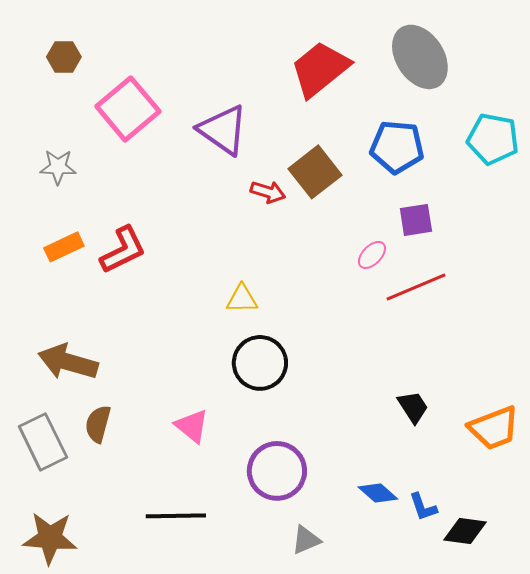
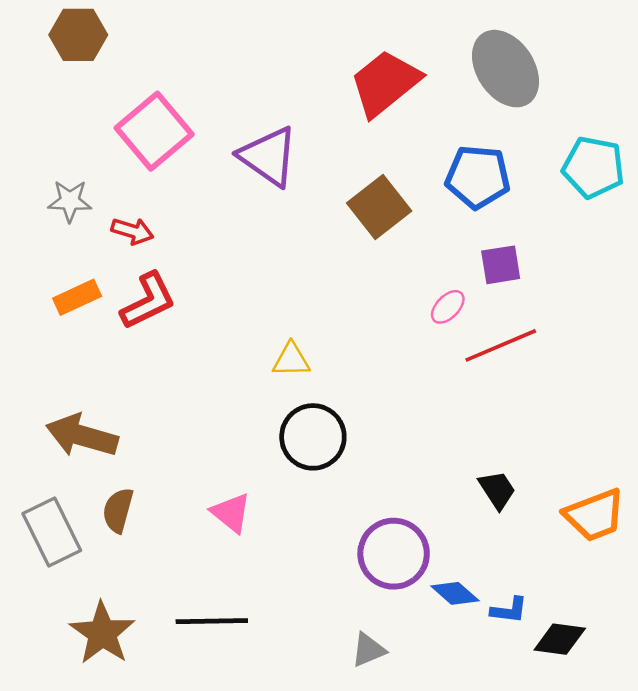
brown hexagon: (64, 57) -> (78, 35), moved, size x1.4
red arrow: (268, 192) -> (132, 231), moved
purple circle: (277, 471) -> (394, 554), moved
blue L-shape: (423, 507) -> (509, 610), turned -64
brown star: (50, 538) -> (102, 633), moved, turned 30

